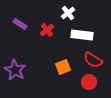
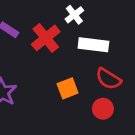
red cross: (47, 30) -> (46, 38), size x1.5

